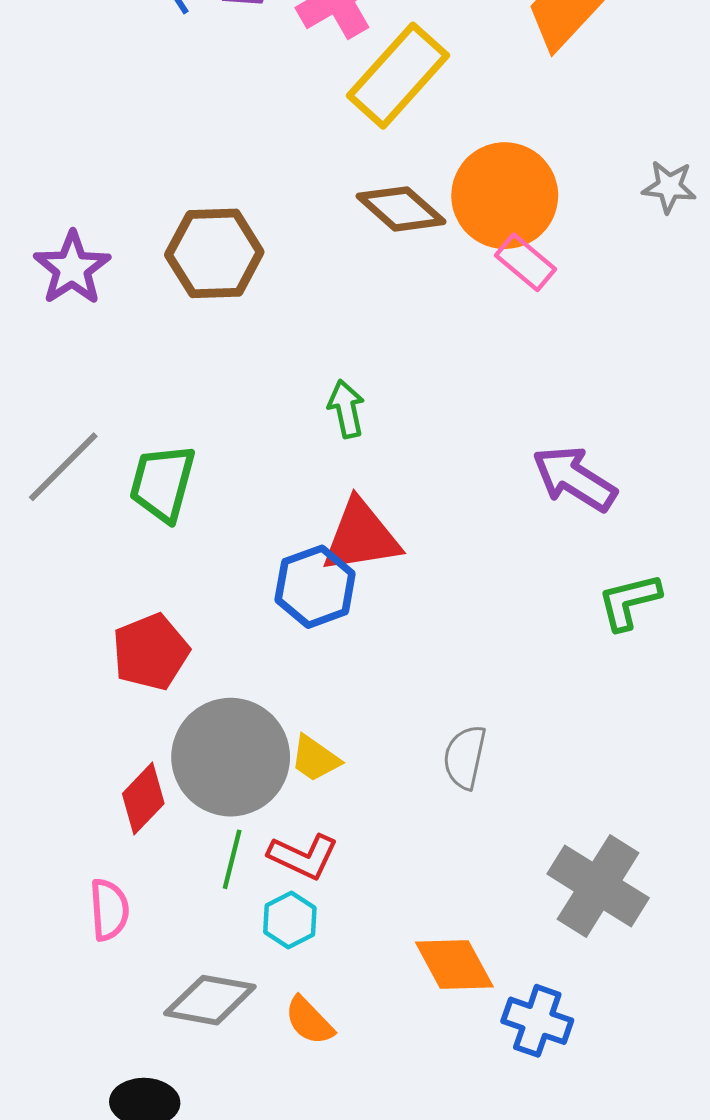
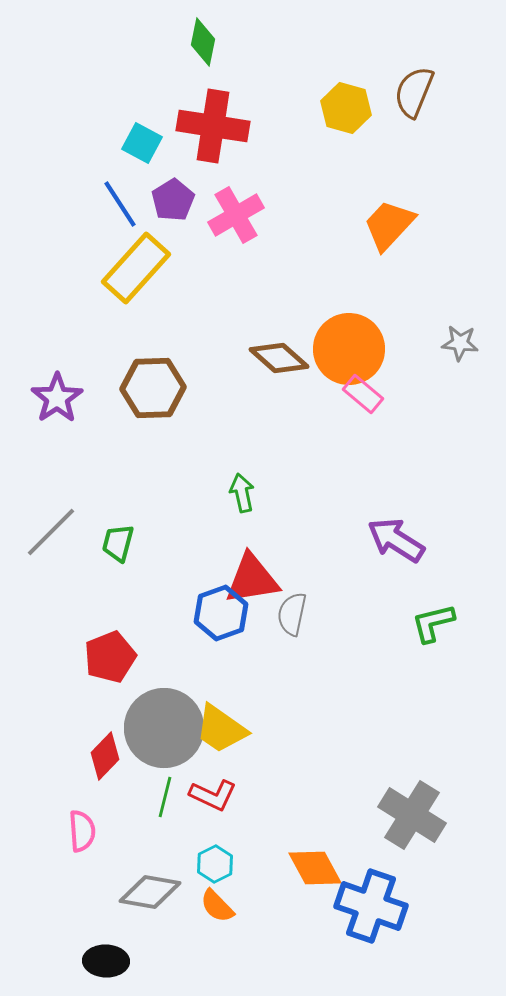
yellow rectangle: (398, 76) -> (136, 268), moved
green trapezoid: (162, 483) -> (118, 543), size x0.7
gray semicircle: (465, 757) -> (292, 614), moved
yellow trapezoid: (315, 759) -> (221, 729), size x1.5
cyan hexagon: (290, 920) -> (215, 864), moved
blue cross: (537, 1021) -> (371, 906), size x1.5

